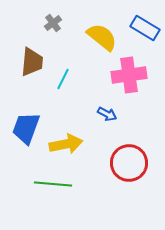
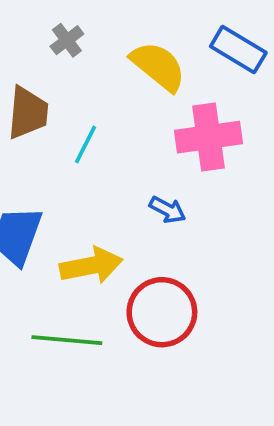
red circle: (129, 163) -> (162, 312), moved

